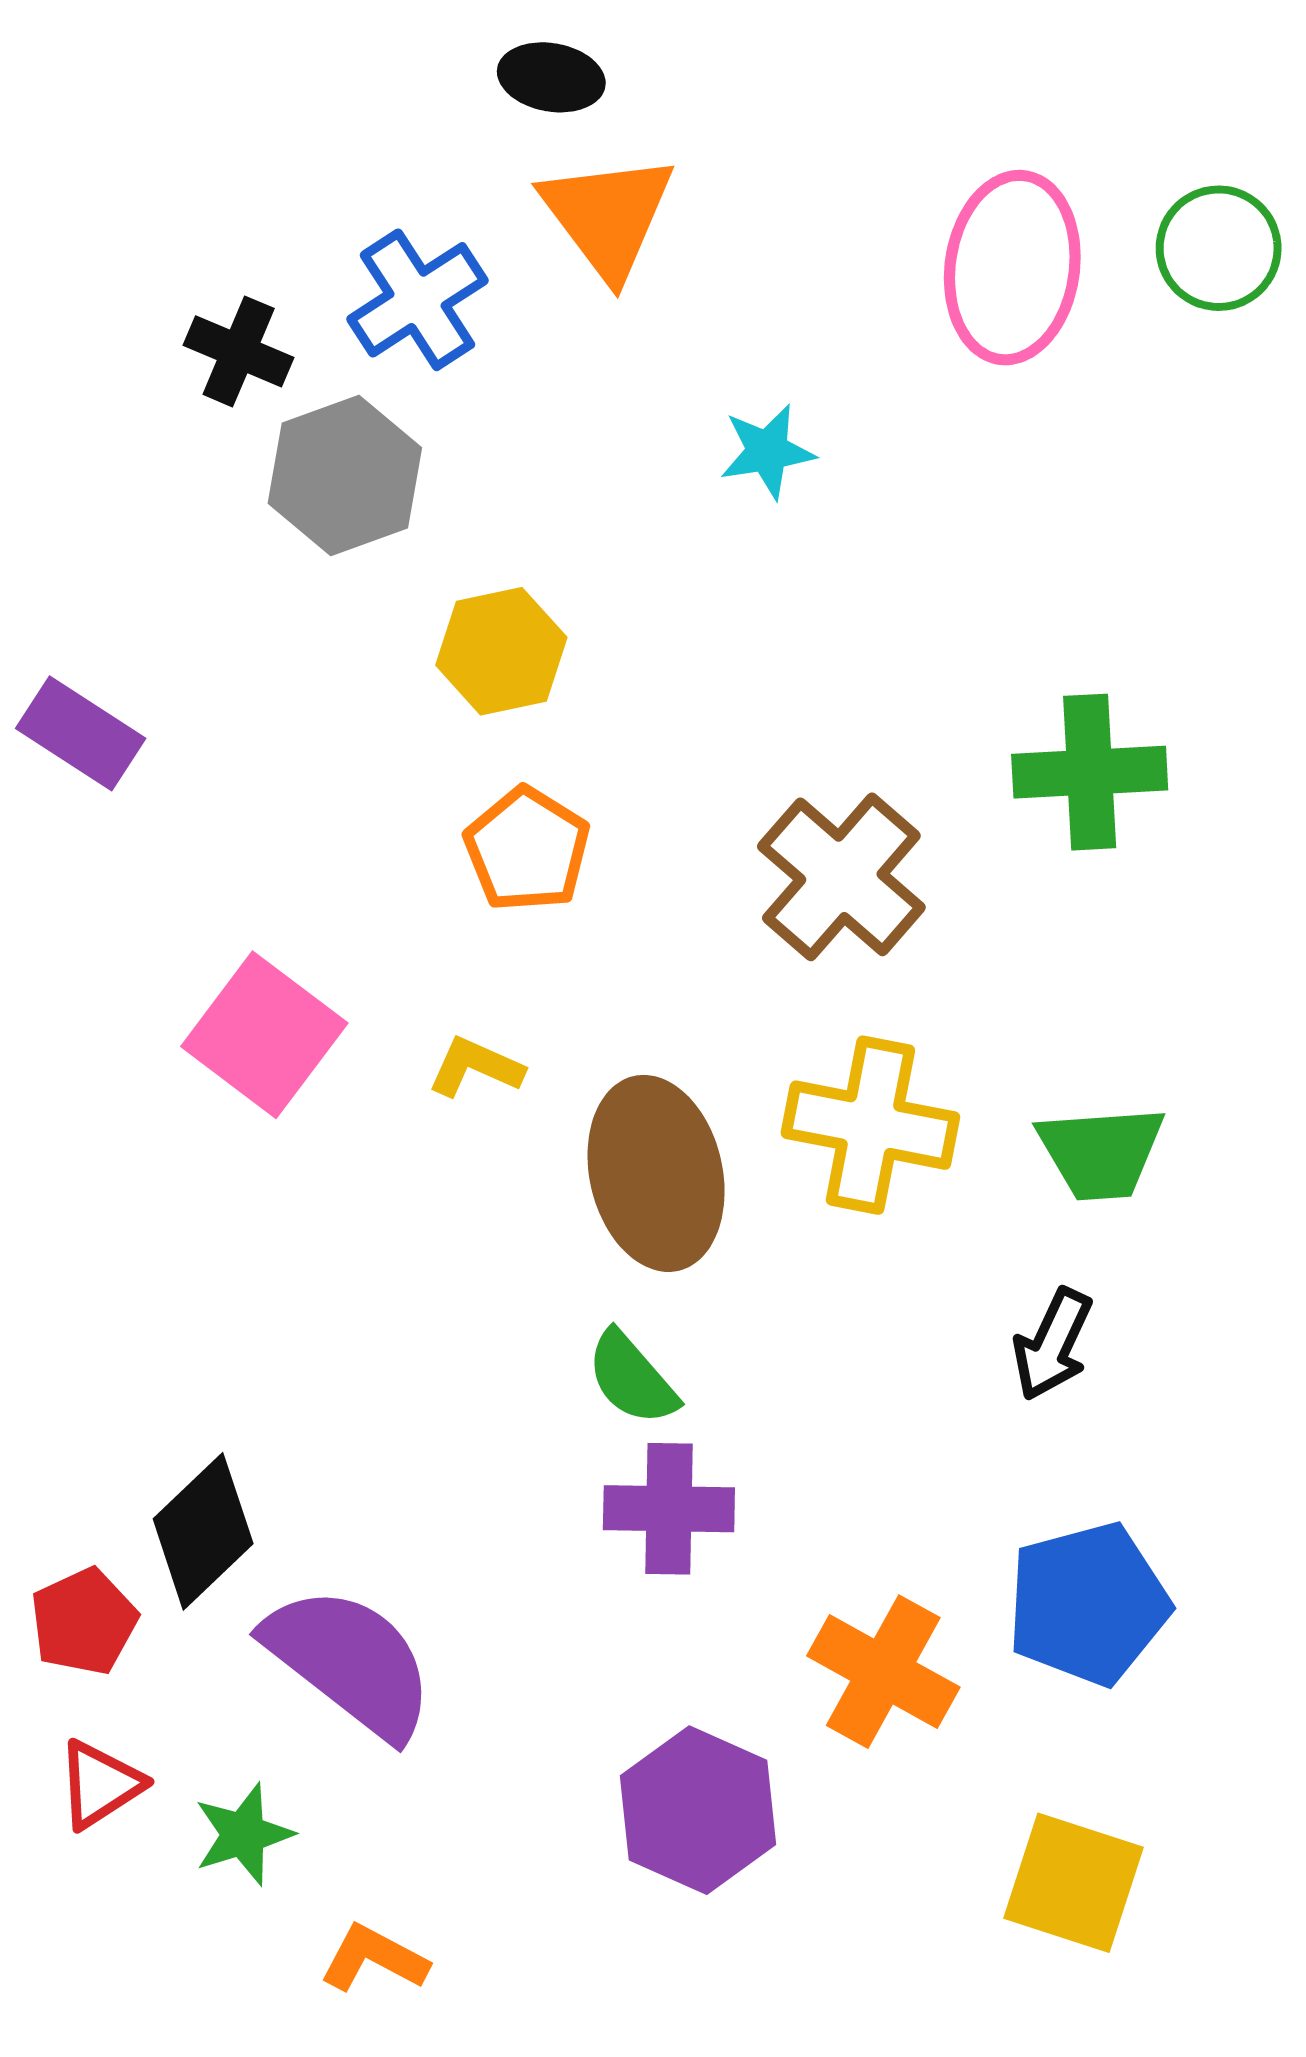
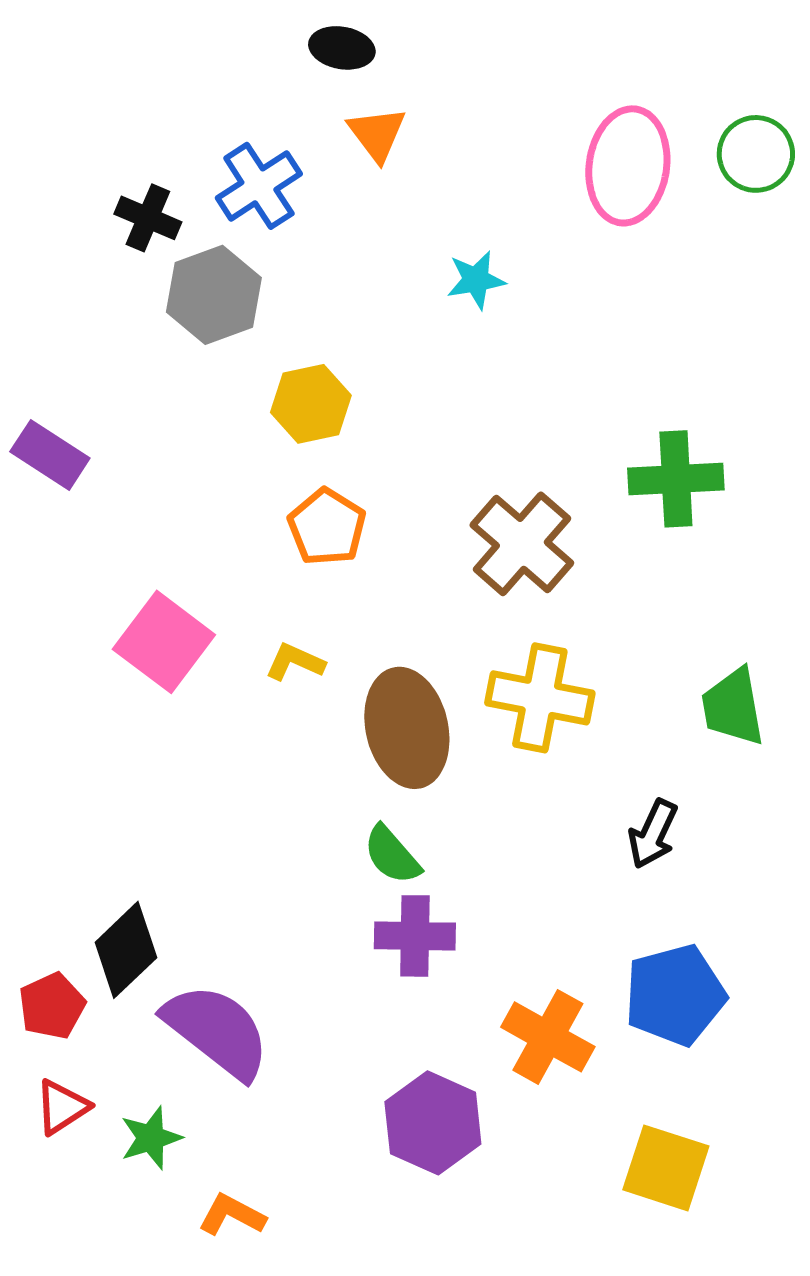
orange triangle: (608, 216) -> (377, 134), size x0.7
green trapezoid: (1101, 1153) -> (733, 707), moved, turned 84

